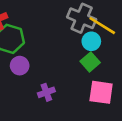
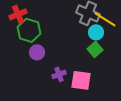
pink square: (101, 92) -> (81, 80), moved

